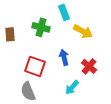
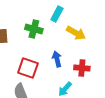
cyan rectangle: (64, 12) -> (57, 14), turned 49
red cross: (89, 66) -> (82, 68), turned -35

